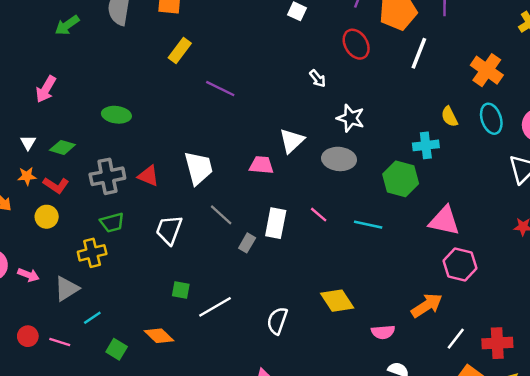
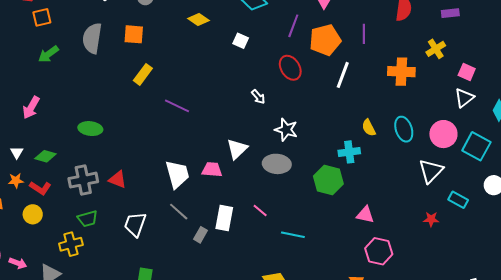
orange cross: (487, 70) -> (401, 72), moved, turned -32
white trapezoid: (199, 168) -> (177, 174), moved
pink triangle: (444, 221) -> (365, 215), size x0.7
cyan line: (368, 225) -> (293, 235), moved

